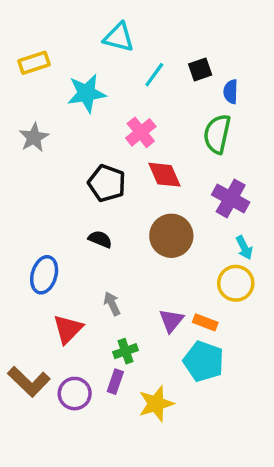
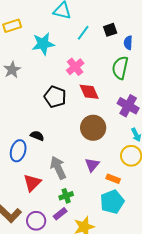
black semicircle: (100, 239) -> (37, 136), moved
gray arrow: (112, 304) -> (58, 168), size x1.6
purple triangle: (171, 321) -> (92, 165), moved
cyan pentagon: (204, 361) -> (112, 202), turned 30
purple rectangle: (115, 382) -> (60, 214), turned 32

